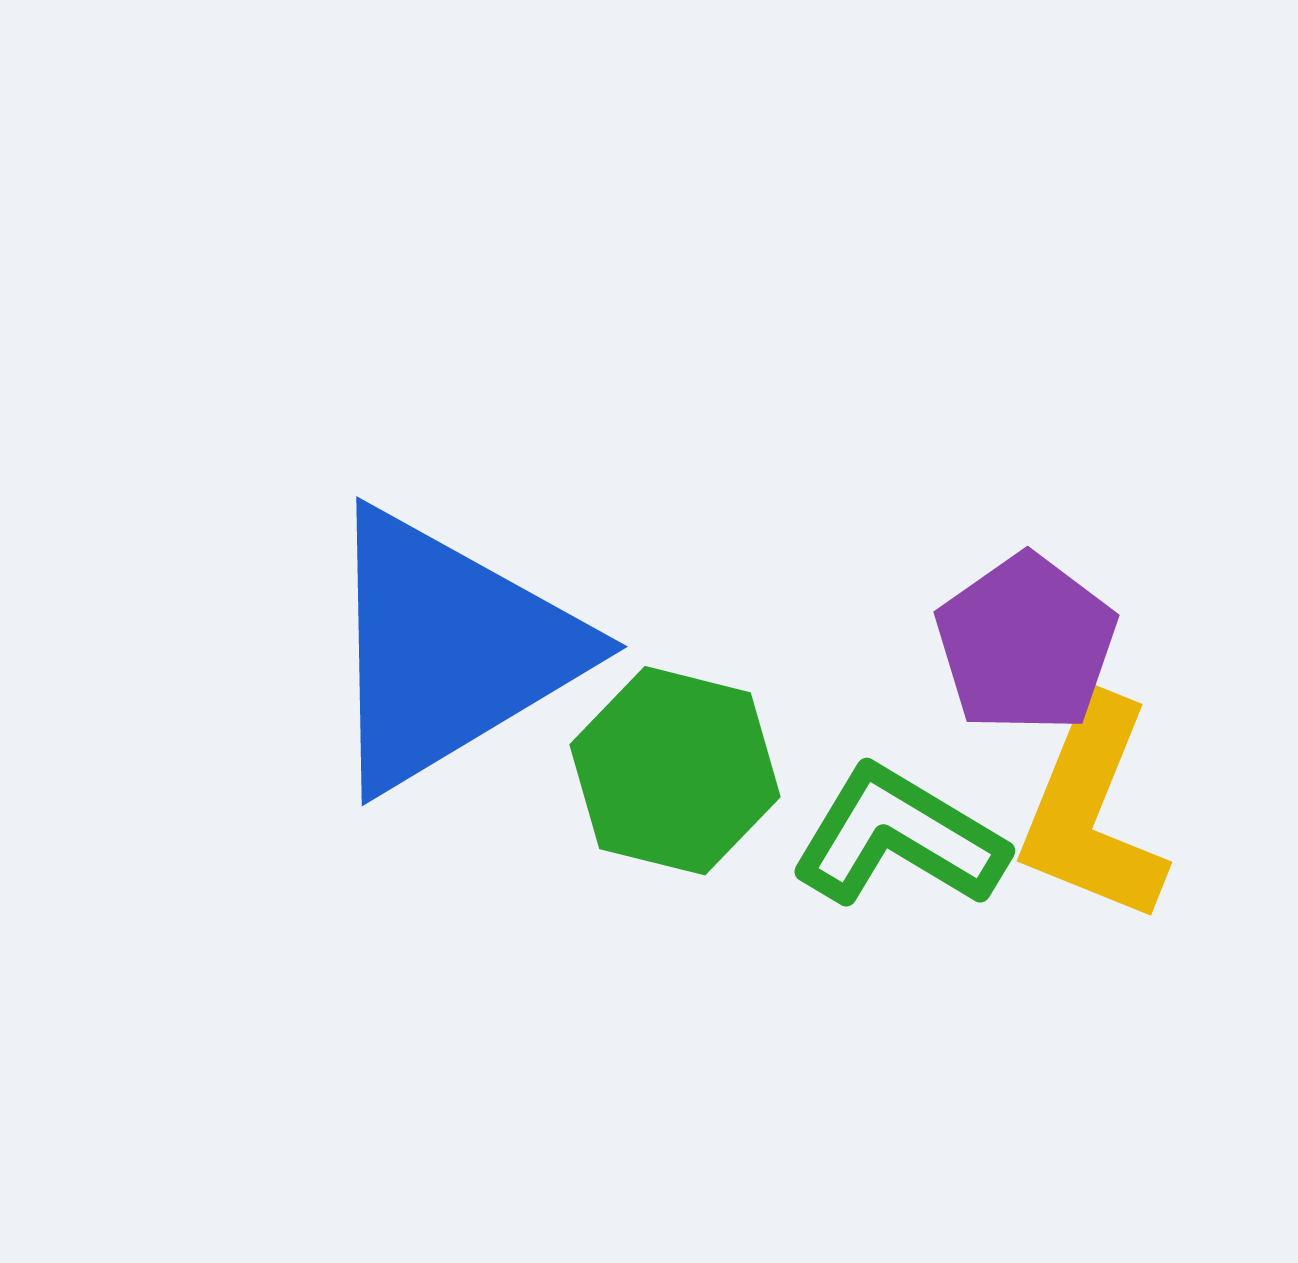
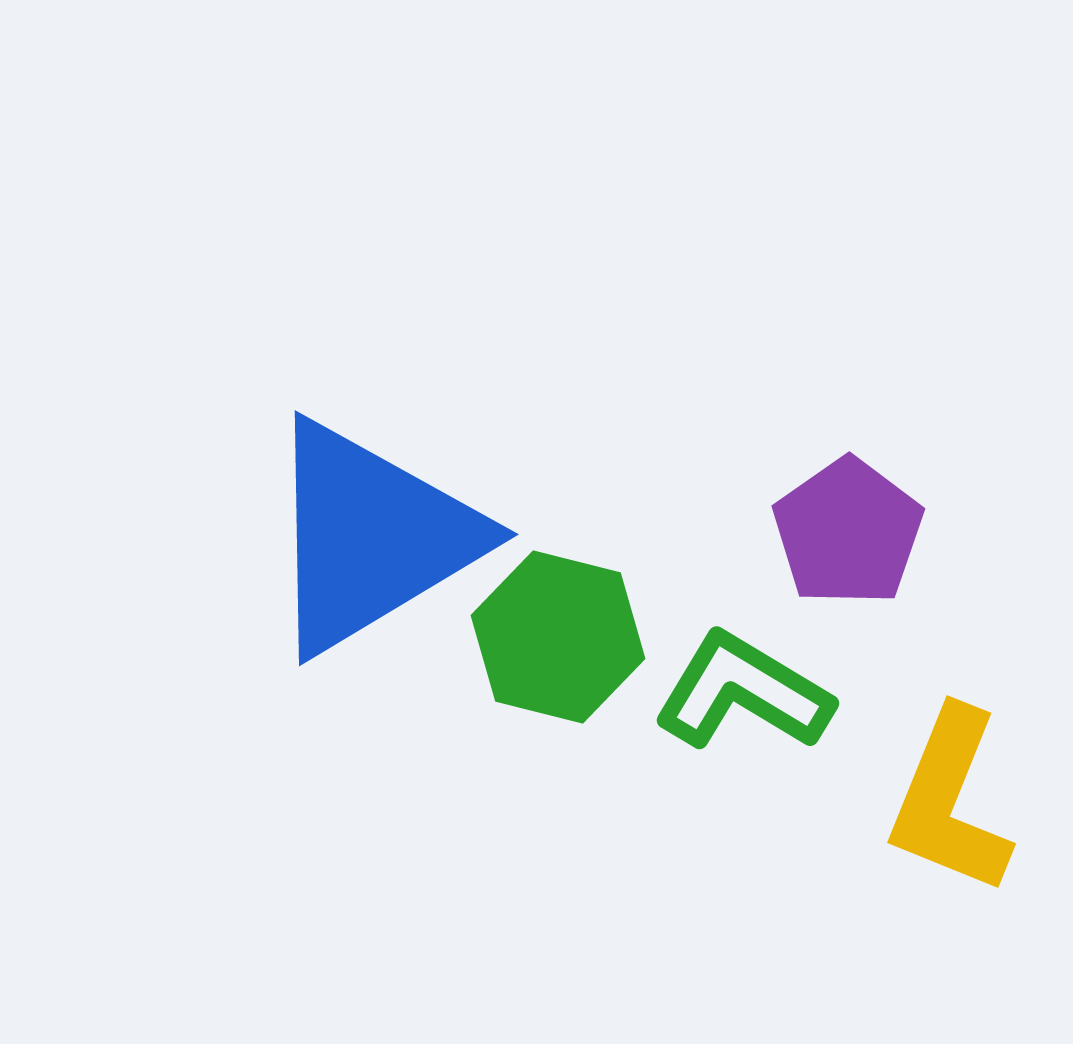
yellow L-shape: (1093, 811) -> (950, 801), moved

